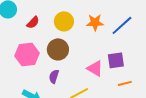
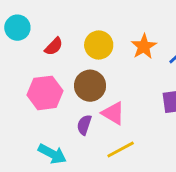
orange star: (95, 22) -> (144, 46), turned -30
pink triangle: (95, 68) -> (113, 113), moved

